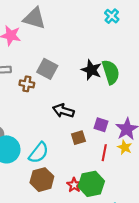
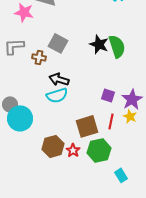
black arrow: (63, 111) -> (59, 79), moved
brown square: (78, 138) -> (87, 126), moved, size x1.6
cyan semicircle: (39, 153) -> (57, 95), moved, turned 35
red star: (74, 185) -> (73, 150), moved

